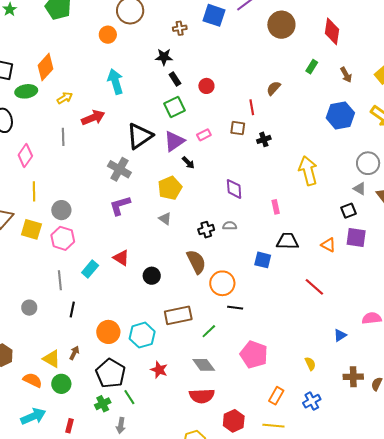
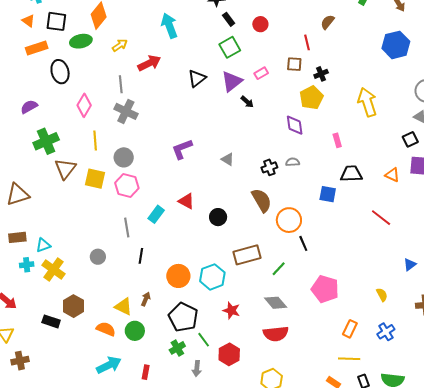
black triangle: (140, 136) -> (197, 78), size x0.7
gray cross: (119, 169) -> (126, 111), moved
yellow pentagon: (170, 188) -> (311, 98), moved
black line: (235, 308) -> (303, 243), turned 63
red hexagon: (234, 421) -> (229, 354), moved

